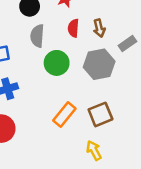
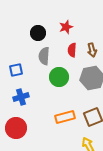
orange rectangle: (64, 114) -> (65, 117), turned 36

